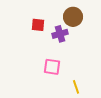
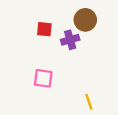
pink square: (52, 67) -> (43, 78), moved

